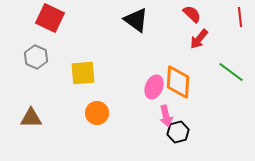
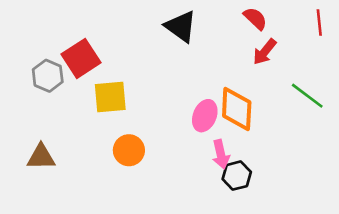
red square: (50, 18) -> (81, 58), moved, turned 32

